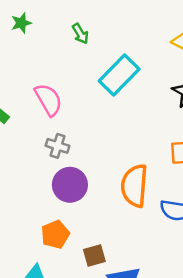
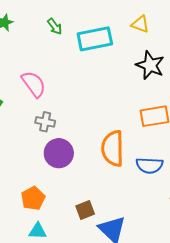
cyan rectangle: (119, 75) -> (95, 39), moved, turned 40
orange pentagon: (55, 234) -> (33, 198), moved

